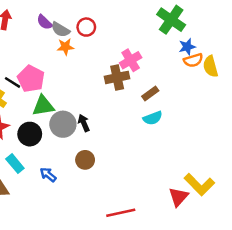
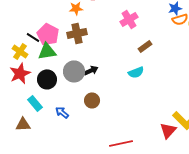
brown cross: (117, 77) -> (77, 33), moved
green triangle: (43, 106) -> (47, 51), moved
cyan semicircle: (153, 118) -> (136, 72), moved
black arrow: (84, 123) -> (91, 70), turned 88

